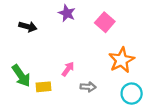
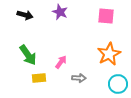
pink square: (105, 22) -> (106, 16), moved, turned -36
black arrow: (28, 27) -> (25, 15), moved
green arrow: (21, 76) -> (28, 55), moved

